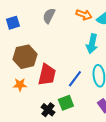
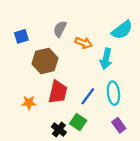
orange arrow: (84, 15) -> (83, 43), moved
brown hexagon: (25, 57) -> (45, 61), moved
green square: (66, 103) -> (78, 122), turned -35

